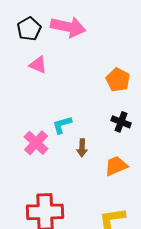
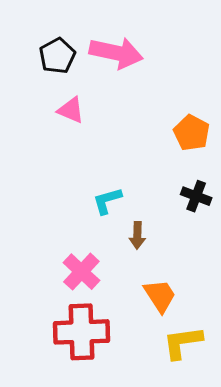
pink cross: (36, 143) -> (81, 272), moved
orange trapezoid: (116, 166) -> (160, 296), moved, turned 80

